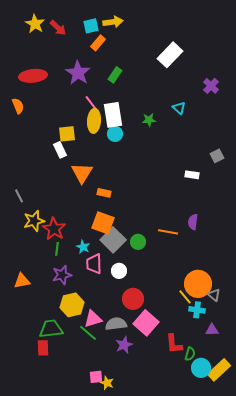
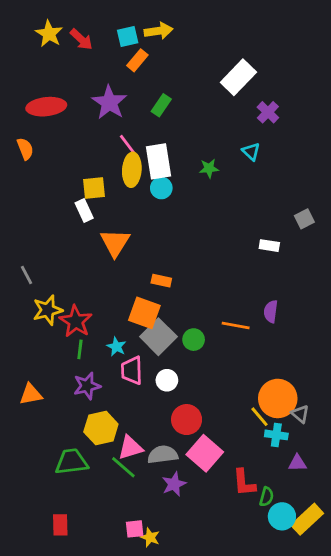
purple cross: (211, 86) -> (268, 112), moved
orange rectangle: (104, 193) -> (161, 281), moved
red rectangle: (43, 348) -> (60, 525), moved

